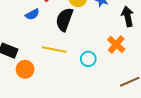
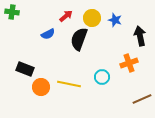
orange cross: (116, 44) -> (129, 63), turned 30
yellow line: (54, 50) -> (69, 84), moved

